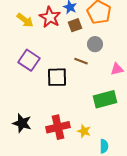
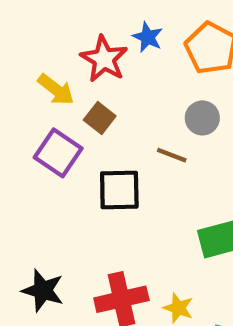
yellow arrow: (25, 20) -> (56, 90), moved
brown square: (75, 25) -> (100, 118), moved, turned -32

